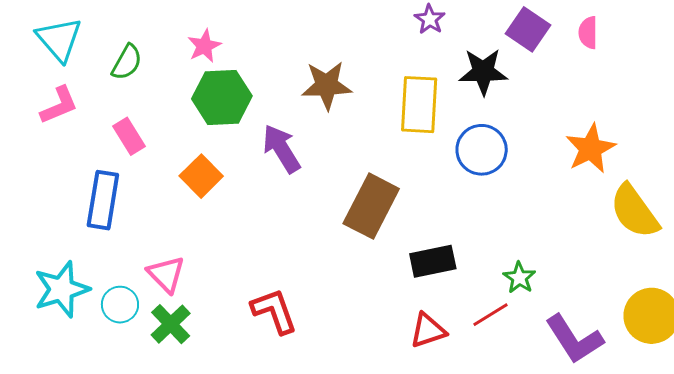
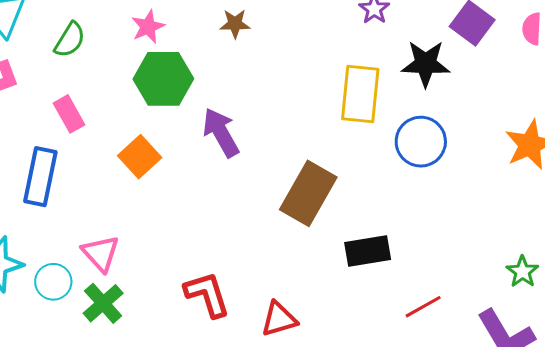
brown star: (327, 85) -> (235, 24), moved, size x0.6
green star: (519, 278) -> (522, 272), moved
red triangle: (428, 330) -> (279, 319), moved

